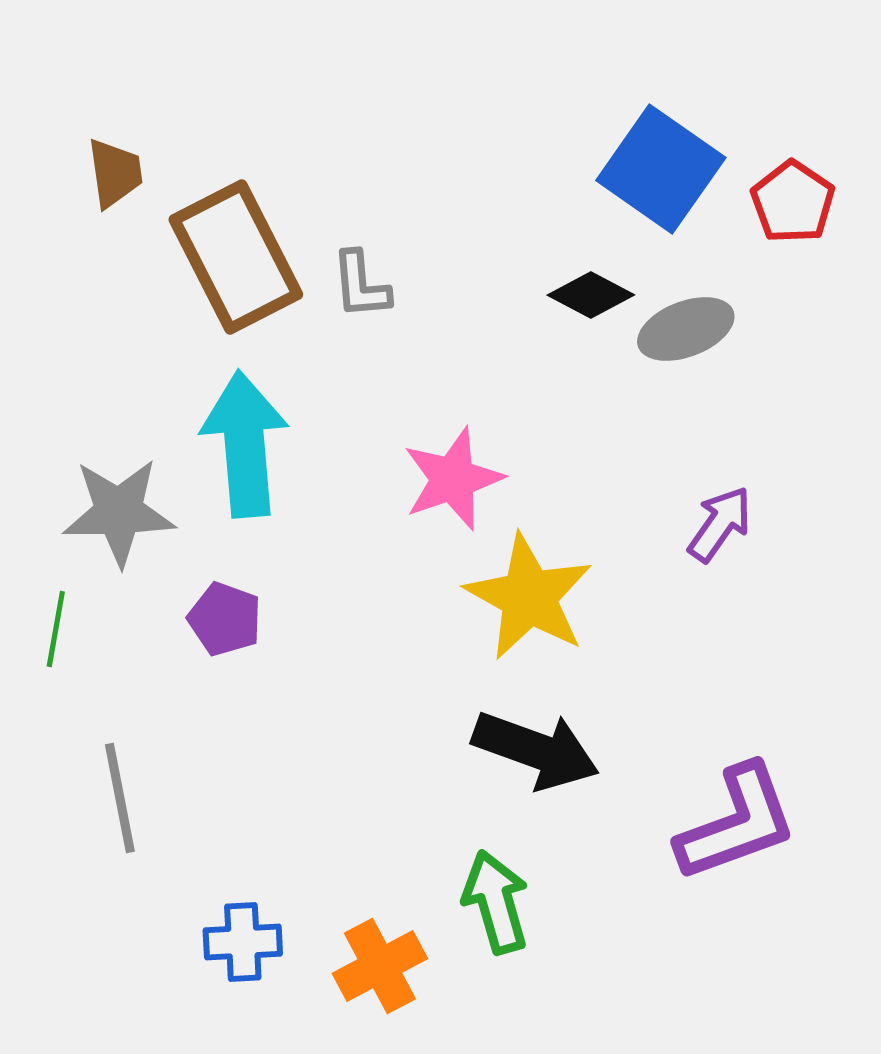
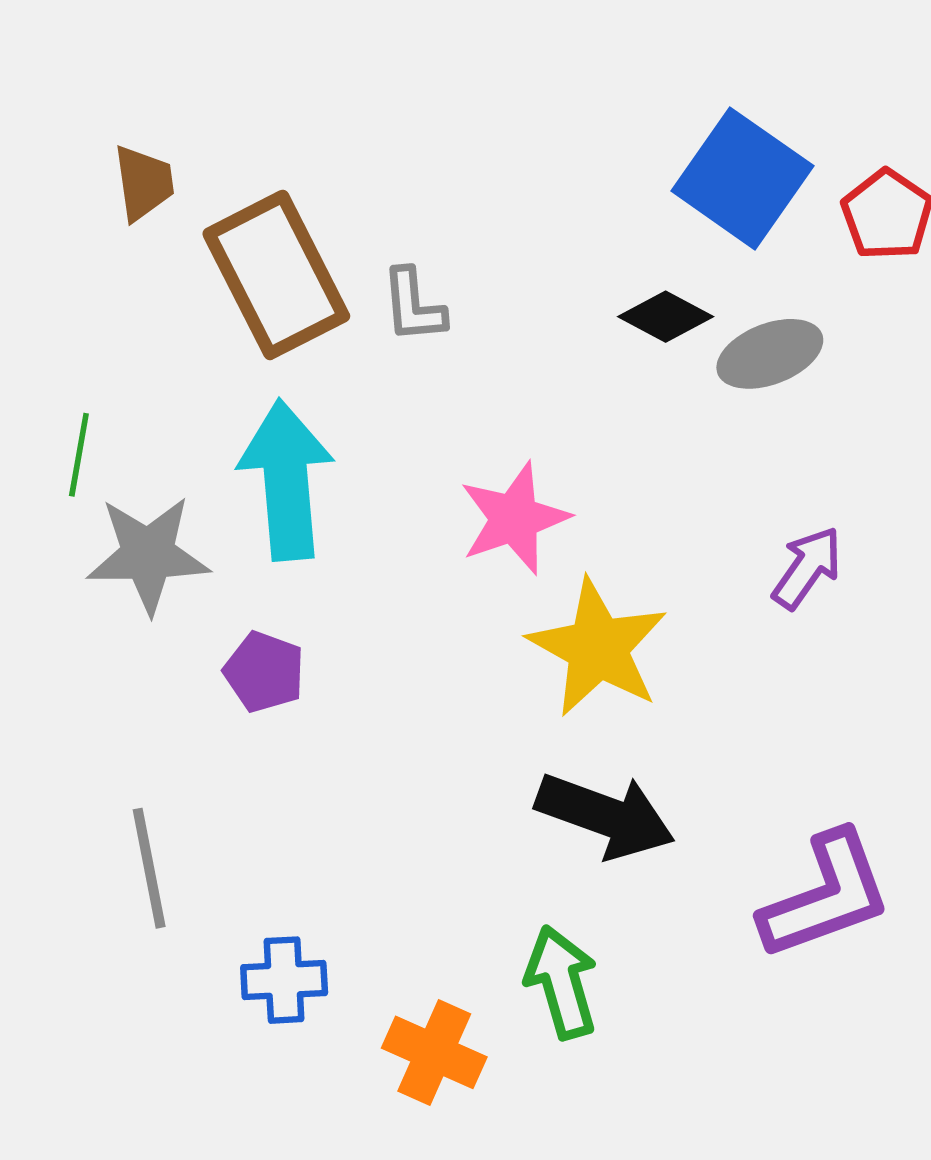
green line: (56, 629) -> (79, 455), moved
blue cross: (243, 942) -> (284, 980), moved
orange cross: (380, 966) -> (434, 1052), turned -38

